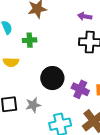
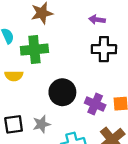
green cross: (30, 40) -> (34, 50), size x1.6

